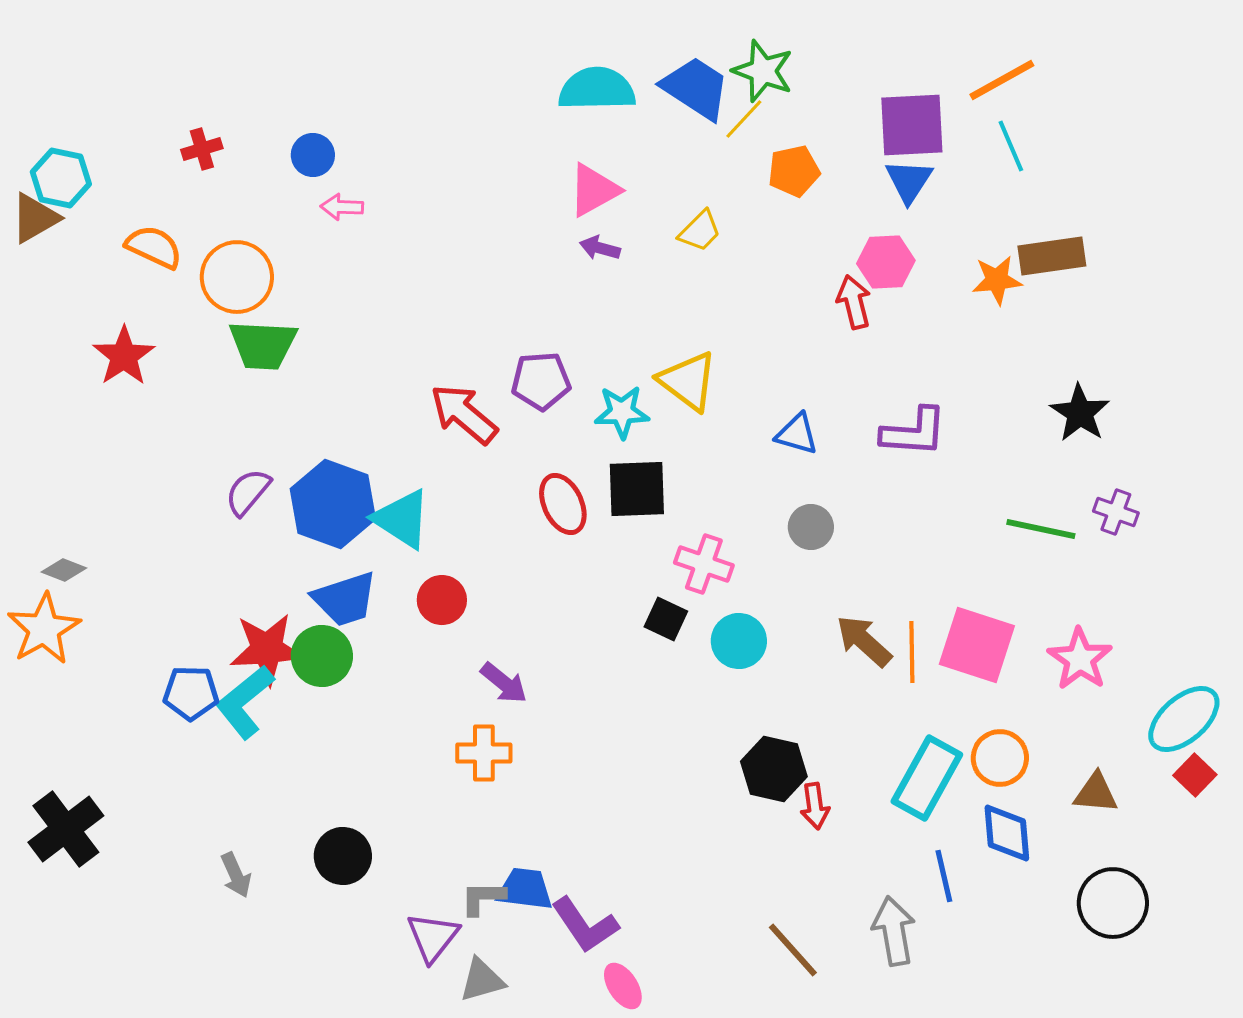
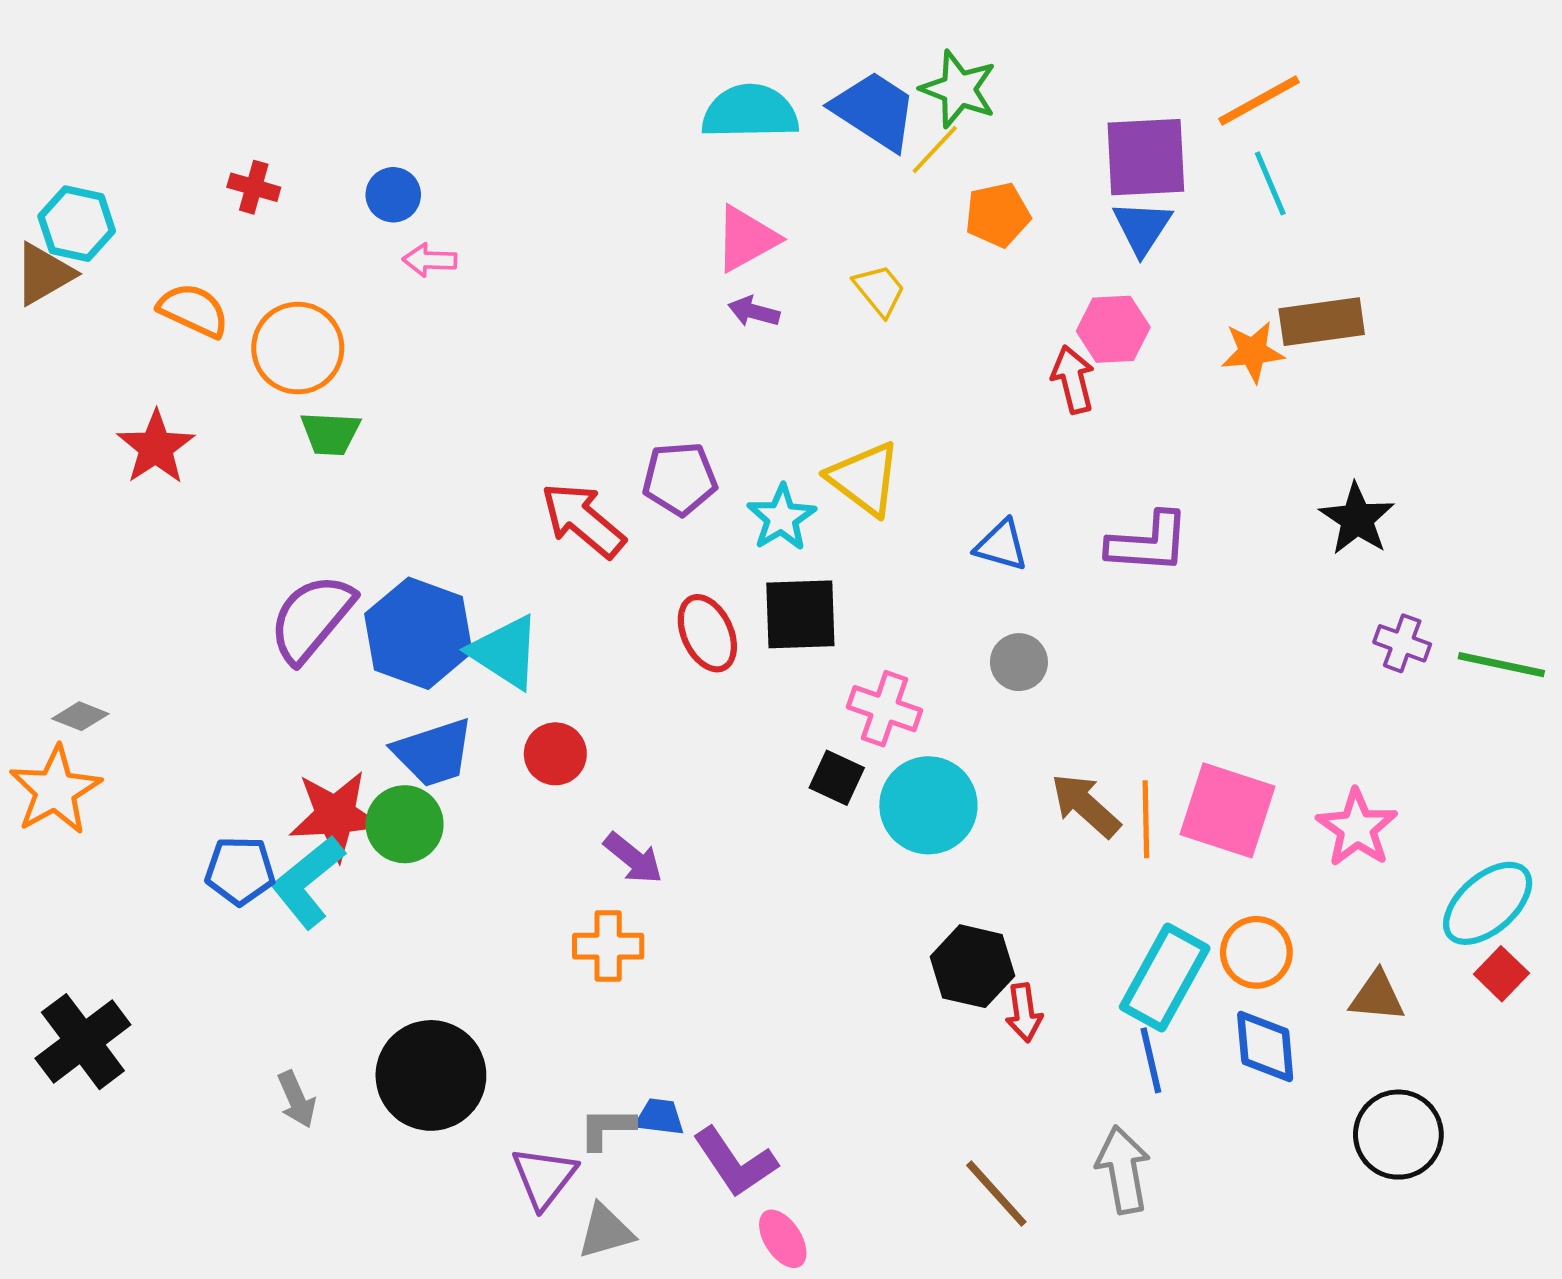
red cross: (202, 149) -> (254, 187), turned 33
yellow trapezoid: (700, 231) -> (879, 290), turned -84
green trapezoid: (263, 345) -> (330, 433), size x0.7
cyan star: (622, 412) -> (781, 518), turned -30
purple semicircle: (248, 492) -> (312, 618), size x1.5
green line: (1041, 529) -> (1501, 665), moved
cyan circle: (739, 641) -> (928, 805), size x1.4
black circle: (343, 856) -> (431, 1075), size x1.5
blue line: (944, 876) -> (1151, 1060), moved
blue trapezoid: (525, 889) -> (660, 1117), size x0.7

